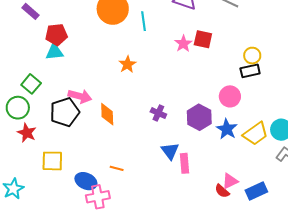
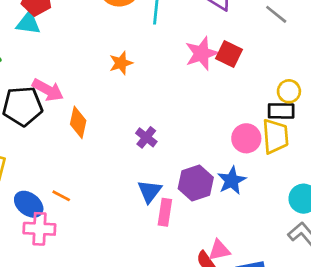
pink star: (183, 44) -> (202, 53), size x1.4
purple hexagon: (199, 117) -> (196, 183), moved
yellow trapezoid: (256, 134) -> (275, 136), moved, turned -72
orange line: (117, 168) -> (61, 196), moved

